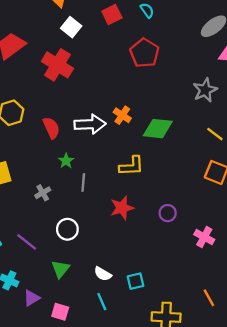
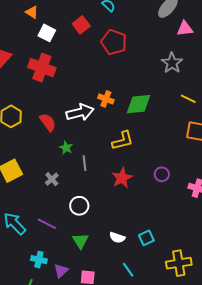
red square: (112, 14) -> (81, 25), moved
cyan line: (102, 302) -> (128, 270), moved

